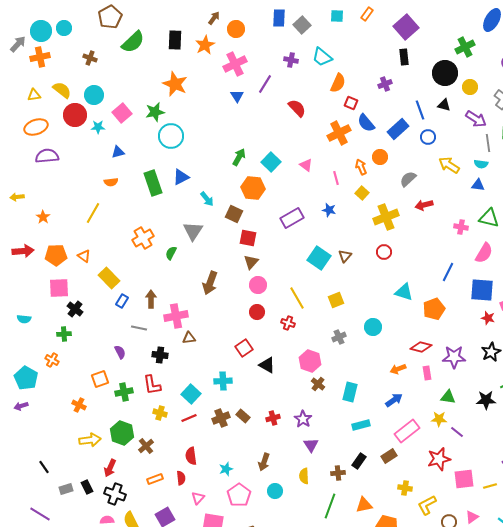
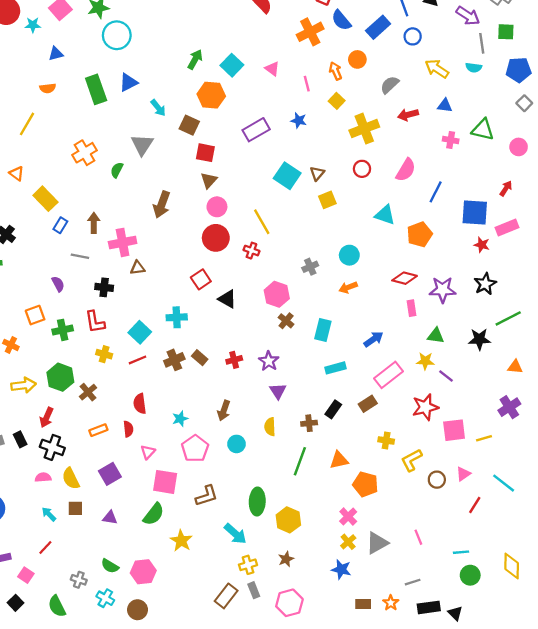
blue triangle: (478, 185) -> (445, 105), moved
pink semicircle: (484, 253) -> (406, 170), moved
yellow square: (336, 300) -> (327, 200), moved
red circle: (257, 312) -> (216, 238), size x1.5
orange arrow: (398, 369) -> (348, 287), moved

